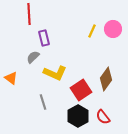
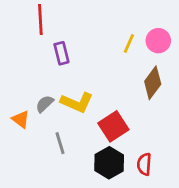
gray semicircle: (33, 57) -> (45, 104), moved
orange triangle: (11, 78) -> (21, 119), moved
brown diamond: (106, 79) -> (153, 83), moved
red semicircle: (103, 117) -> (144, 164), turned 42

